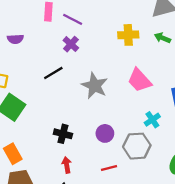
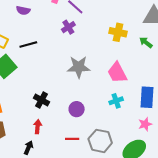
black line: (53, 73) -> (28, 45), moved
gray star: (95, 86) -> (79, 67), turned 30
cyan cross: (152, 120) -> (116, 101), moved
gray hexagon: (137, 146) -> (100, 141), moved

